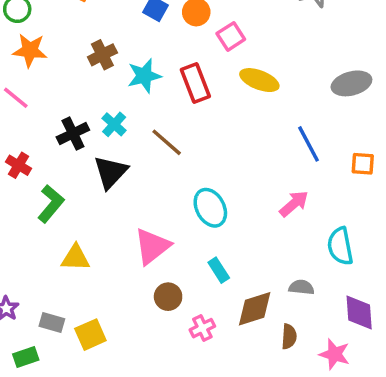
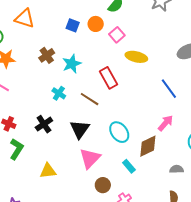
red rectangle: (195, 83) -> (108, 78), moved
black cross: (73, 134) -> (44, 124), moved
black triangle: (111, 172) -> (80, 129), moved
green L-shape: (51, 204) -> (16, 149), moved
brown diamond: (255, 309) -> (148, 146), moved

